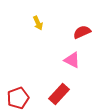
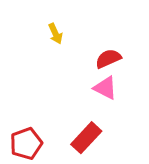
red semicircle: (82, 32) -> (108, 59), moved

